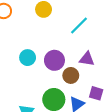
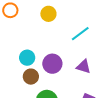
brown circle: (71, 75) -> (31, 77), moved

